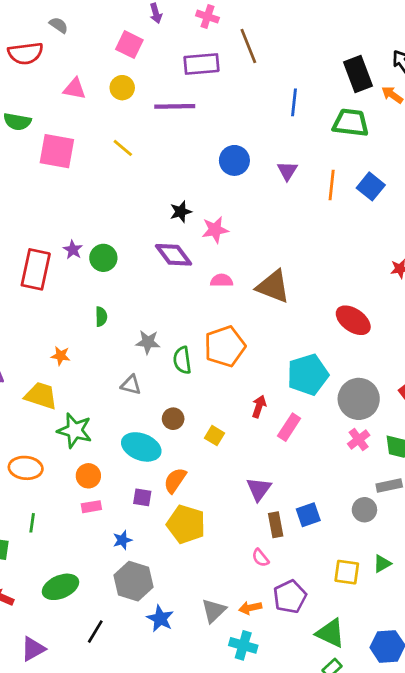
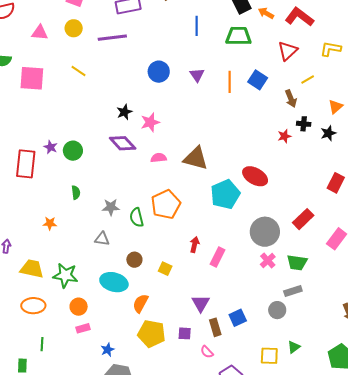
cyan pentagon: (308, 375) -> (225, 194), moved
yellow trapezoid: (41, 396) -> (32, 269), moved
purple square: (142, 497) -> (185, 333), moved

